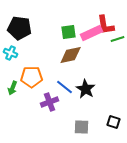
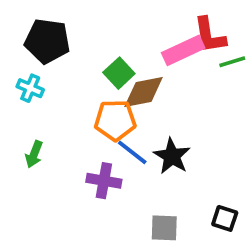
green square: (69, 32) -> (119, 73), moved, turned -35
orange pentagon: (32, 77) -> (115, 120), moved
purple cross: (50, 102) -> (104, 181), turned 30

